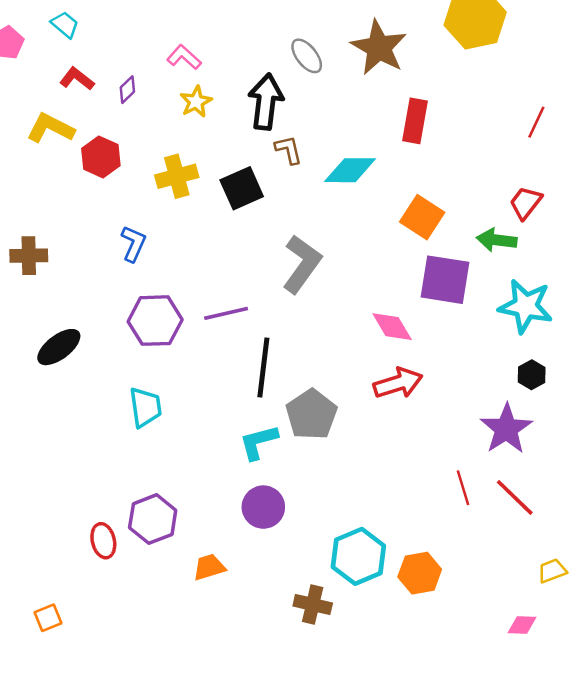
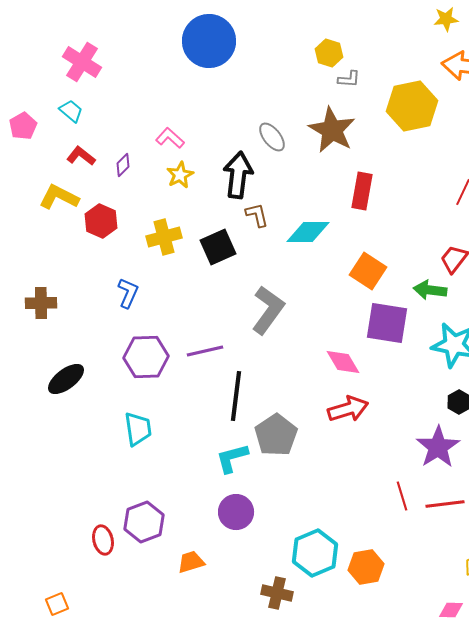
red line: (515, 497) -> (445, 504), turned -51

